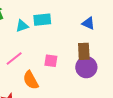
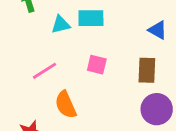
pink square: (51, 61) -> (97, 65), moved
purple circle: (86, 67) -> (157, 109), moved

